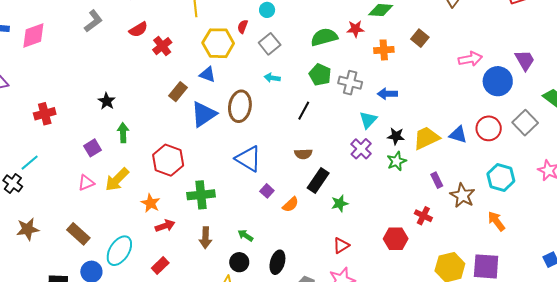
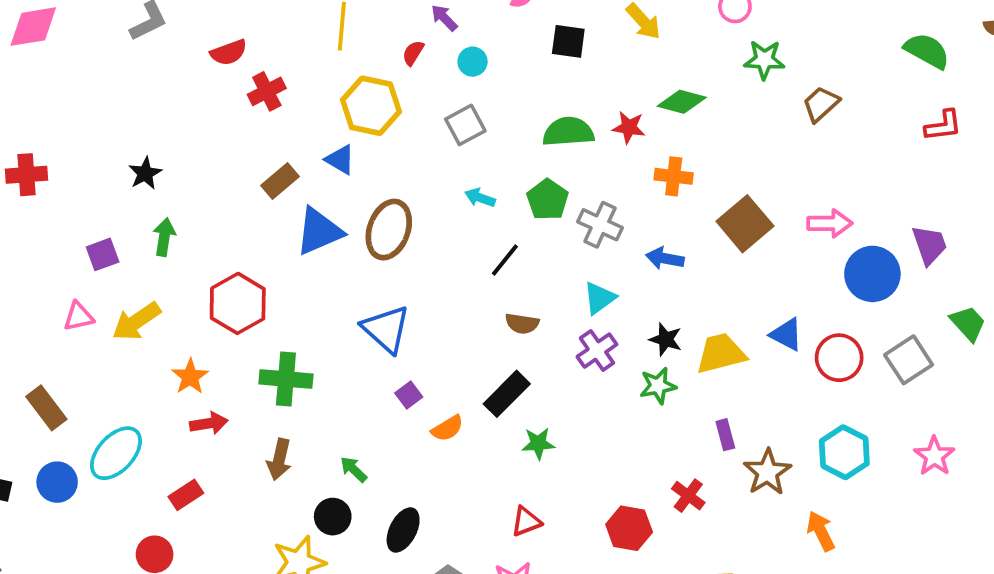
red semicircle: (243, 27) -> (413, 53), moved
brown square: (420, 38) -> (745, 224), moved, size x1.6
cyan arrow: (272, 78) -> (480, 198), moved
cyan triangle: (368, 120) -> (599, 298), moved
blue triangle: (458, 135) -> (786, 334), moved
brown semicircle: (303, 154) -> (522, 324), moved

